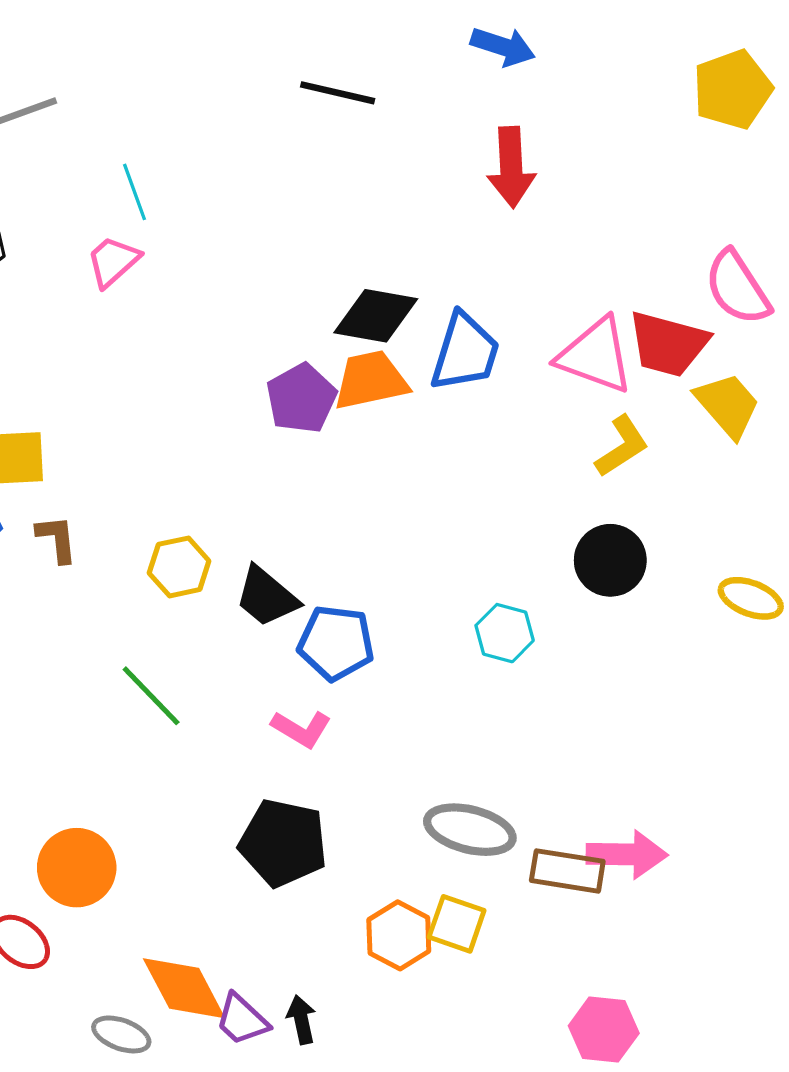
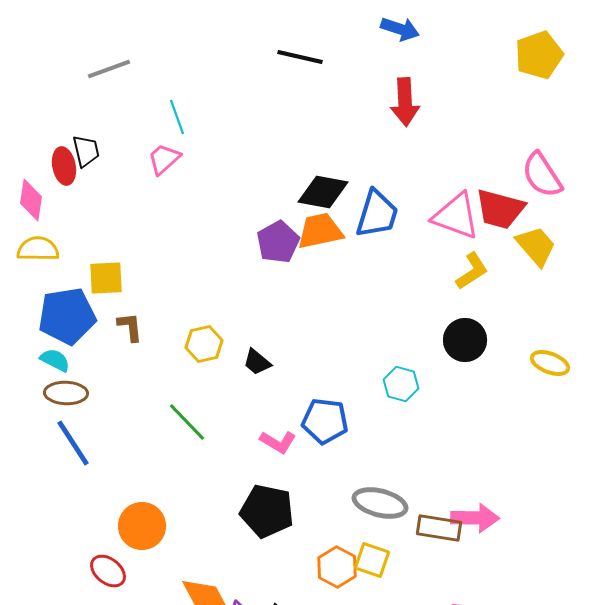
black trapezoid: (267, 597) -> (257, 362), size x0.7
blue pentagon: (336, 643) -> (325, 421), moved

